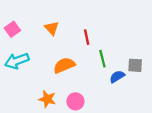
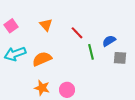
red line: (87, 37) -> (77, 33), turned -32
orange semicircle: (64, 65) -> (42, 59), moved
blue semicircle: (117, 77) -> (109, 41), moved

